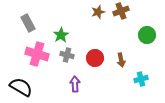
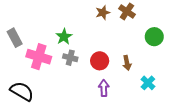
brown cross: (121, 11) -> (127, 11), turned -35
gray rectangle: (28, 23) -> (15, 38), moved
cyan cross: (141, 79) -> (148, 83), turned -32
purple arrow: (75, 84) -> (104, 88), moved

